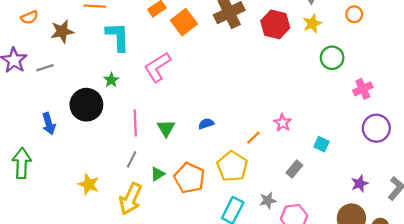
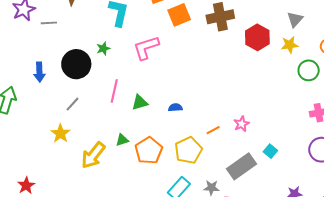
green circle: (332, 58) -> (309, 70), moved
green triangle: (166, 128) -> (140, 102), turned 30
gray line: (132, 159) -> (72, 104), moved
gray rectangle: (294, 169) -> (241, 166), size x1.8

